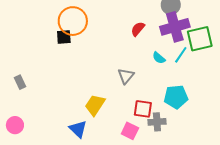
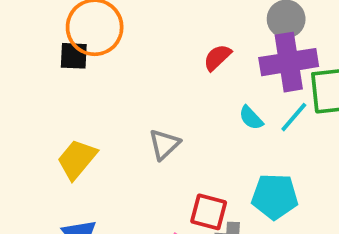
gray triangle: (126, 76) -> (164, 144), moved
yellow trapezoid: (95, 105) -> (77, 159), moved

